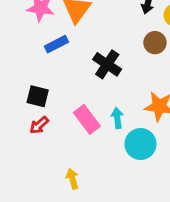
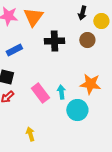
blue rectangle: (56, 44) -> (14, 50), moved
black cross: (107, 64) -> (54, 41), moved, turned -36

